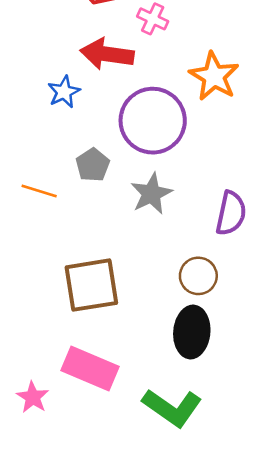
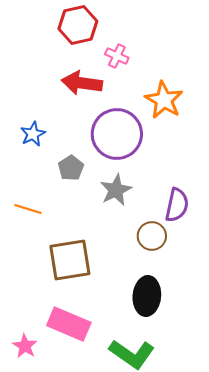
blue star: (64, 92) -> (33, 134), moved
orange line: (39, 191) -> (28, 209), moved
brown circle: (198, 276) -> (152, 236), moved

